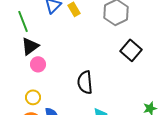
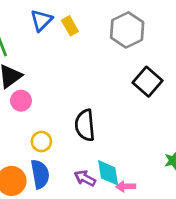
yellow circle: (33, 97) -> (41, 142), moved

